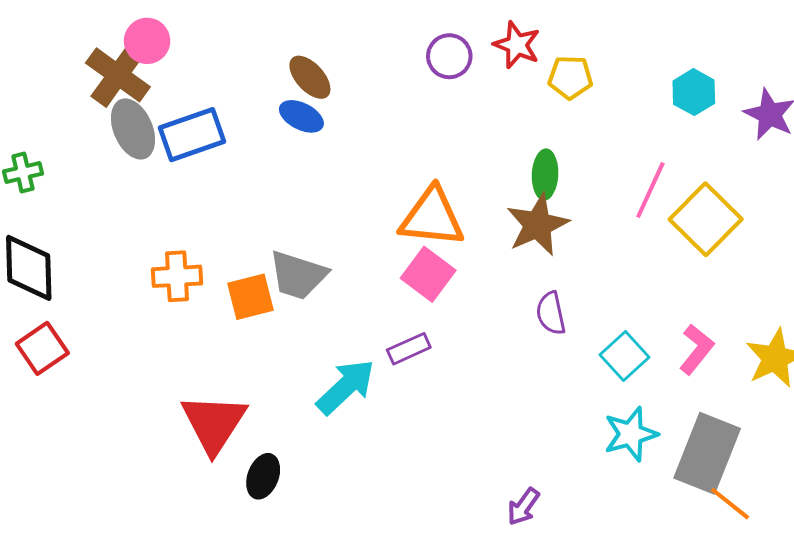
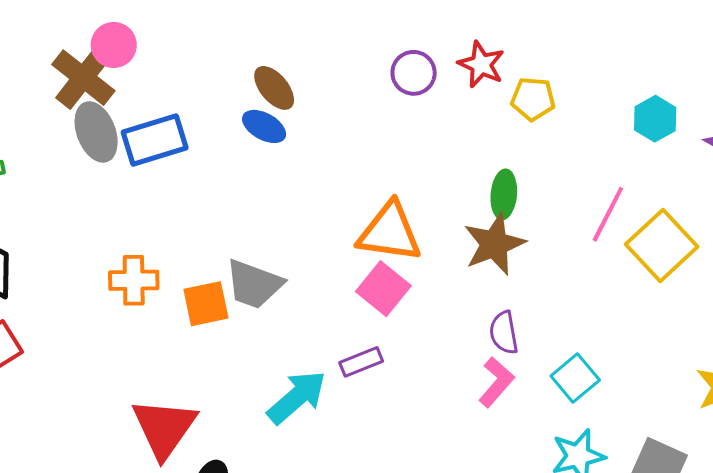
pink L-shape: (697, 349) -> (496, 382), moved

